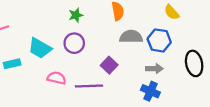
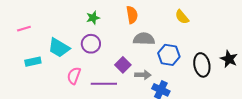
blue hexagon: (159, 40) -> (169, 55), moved
gray arrow: (154, 69) -> (143, 75), moved
pink semicircle: (57, 78) -> (74, 76), turned -84

